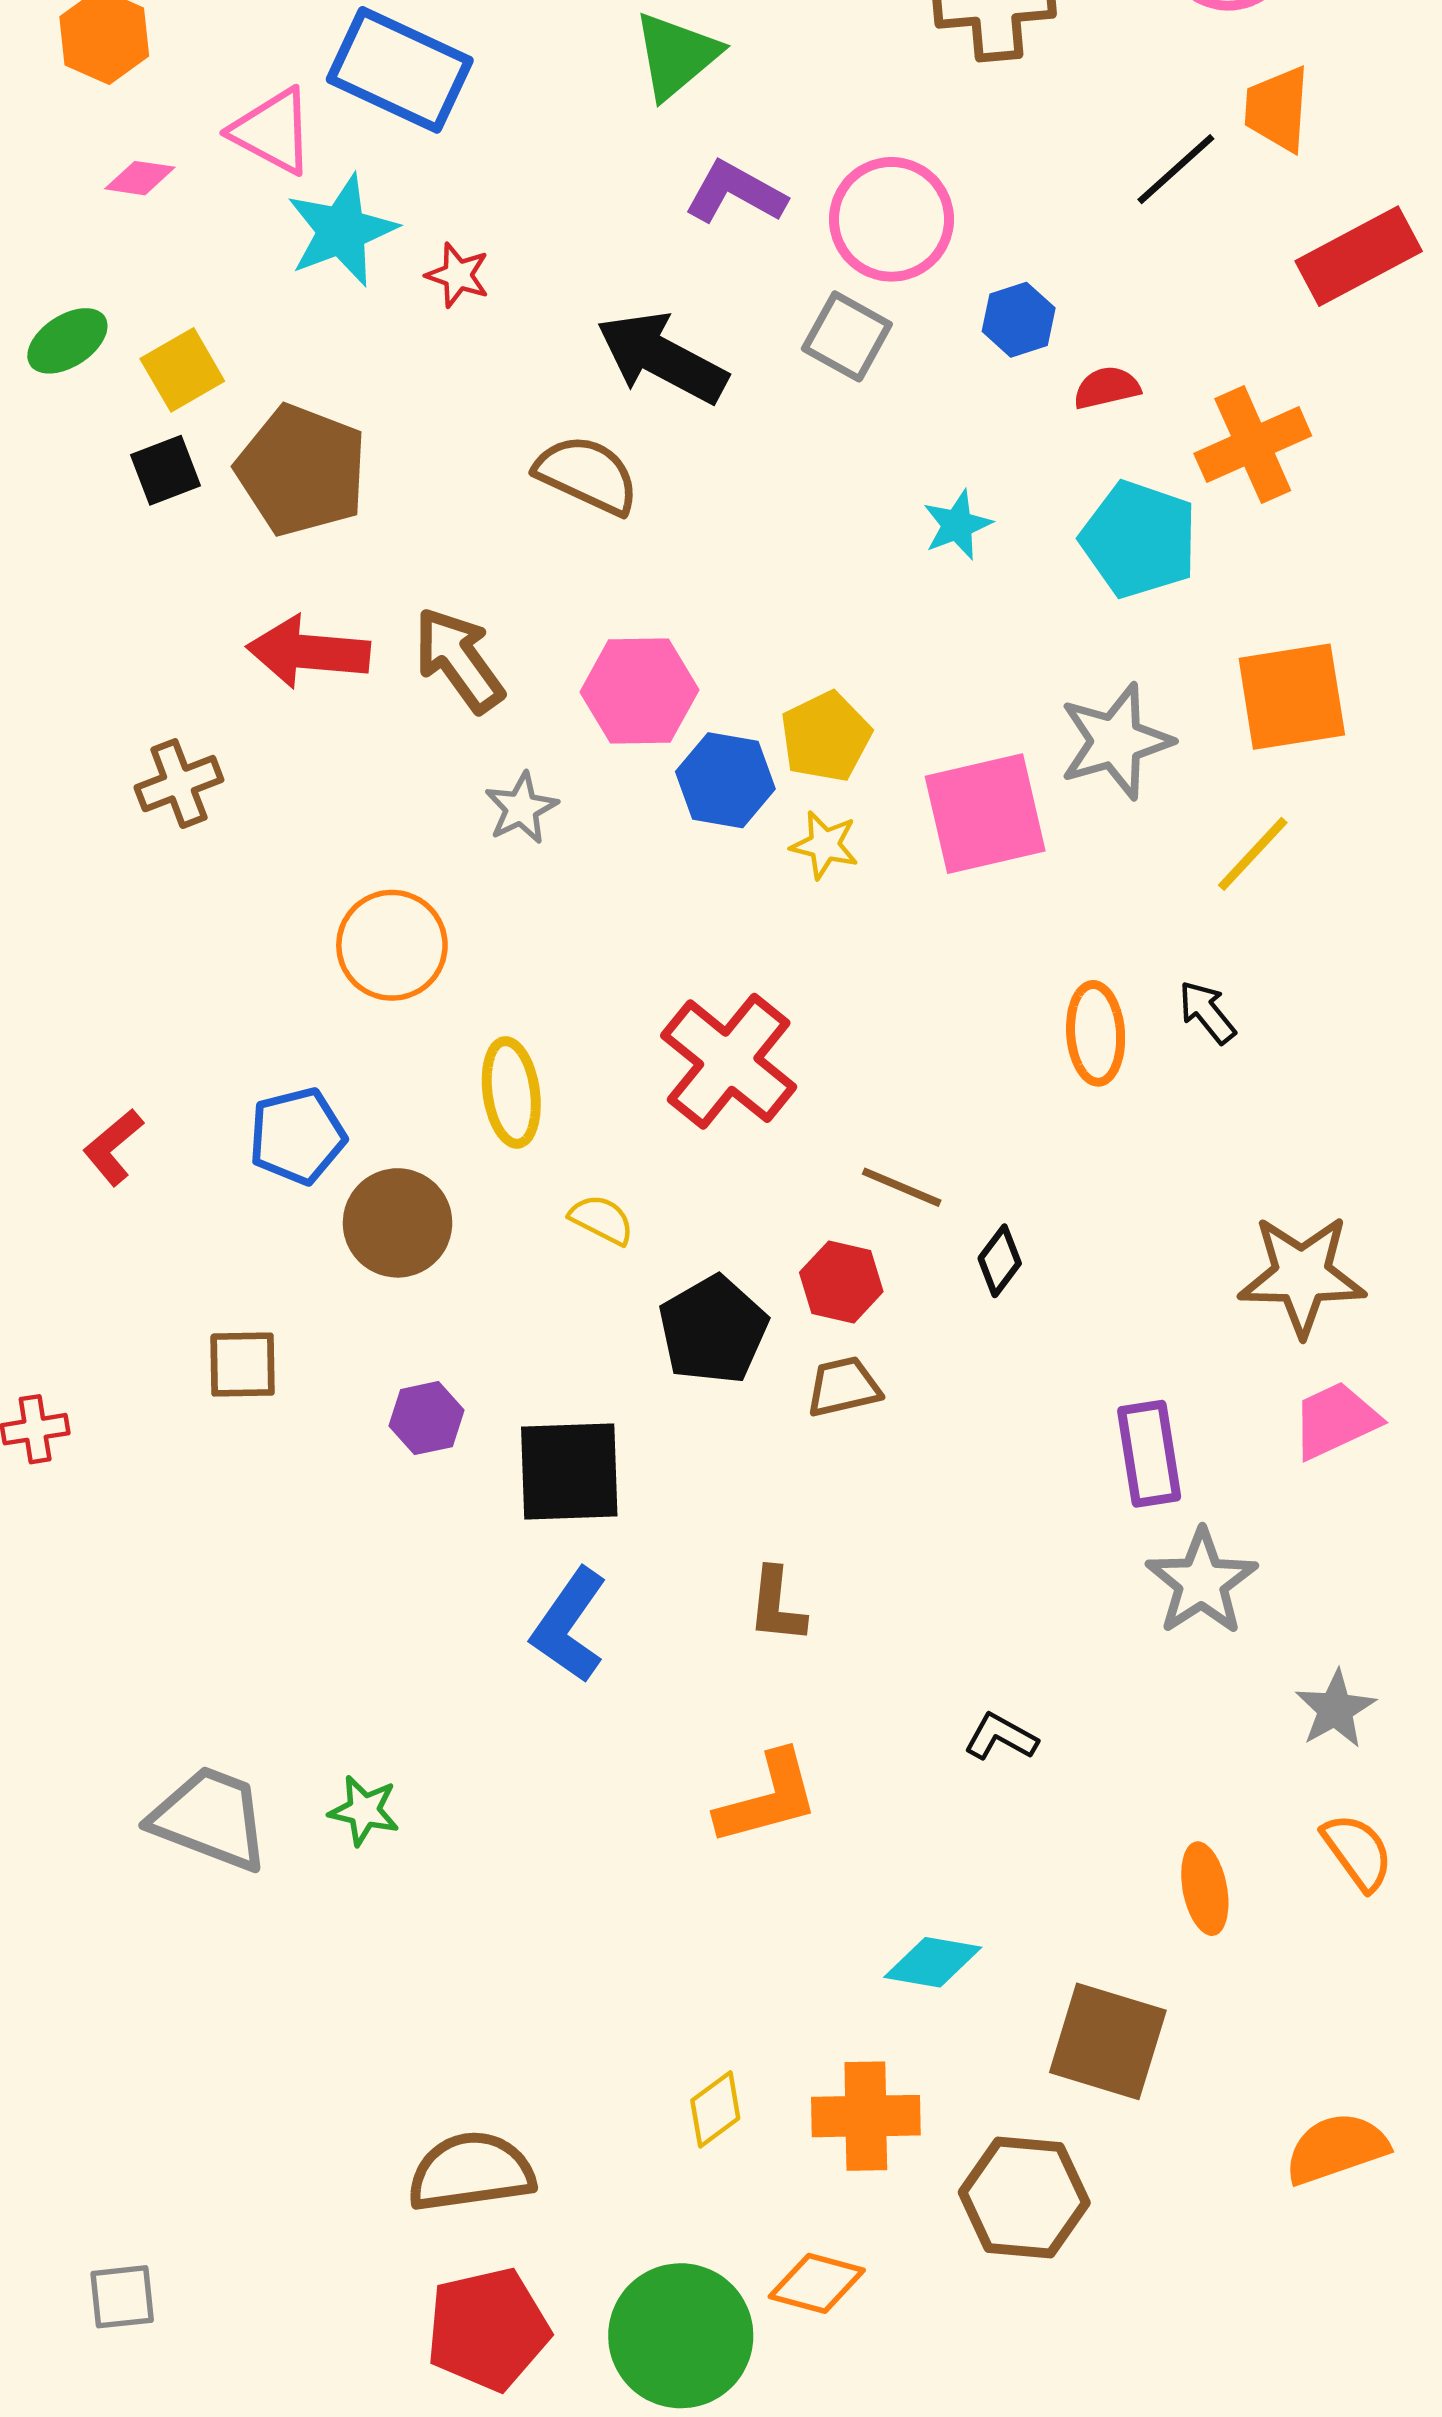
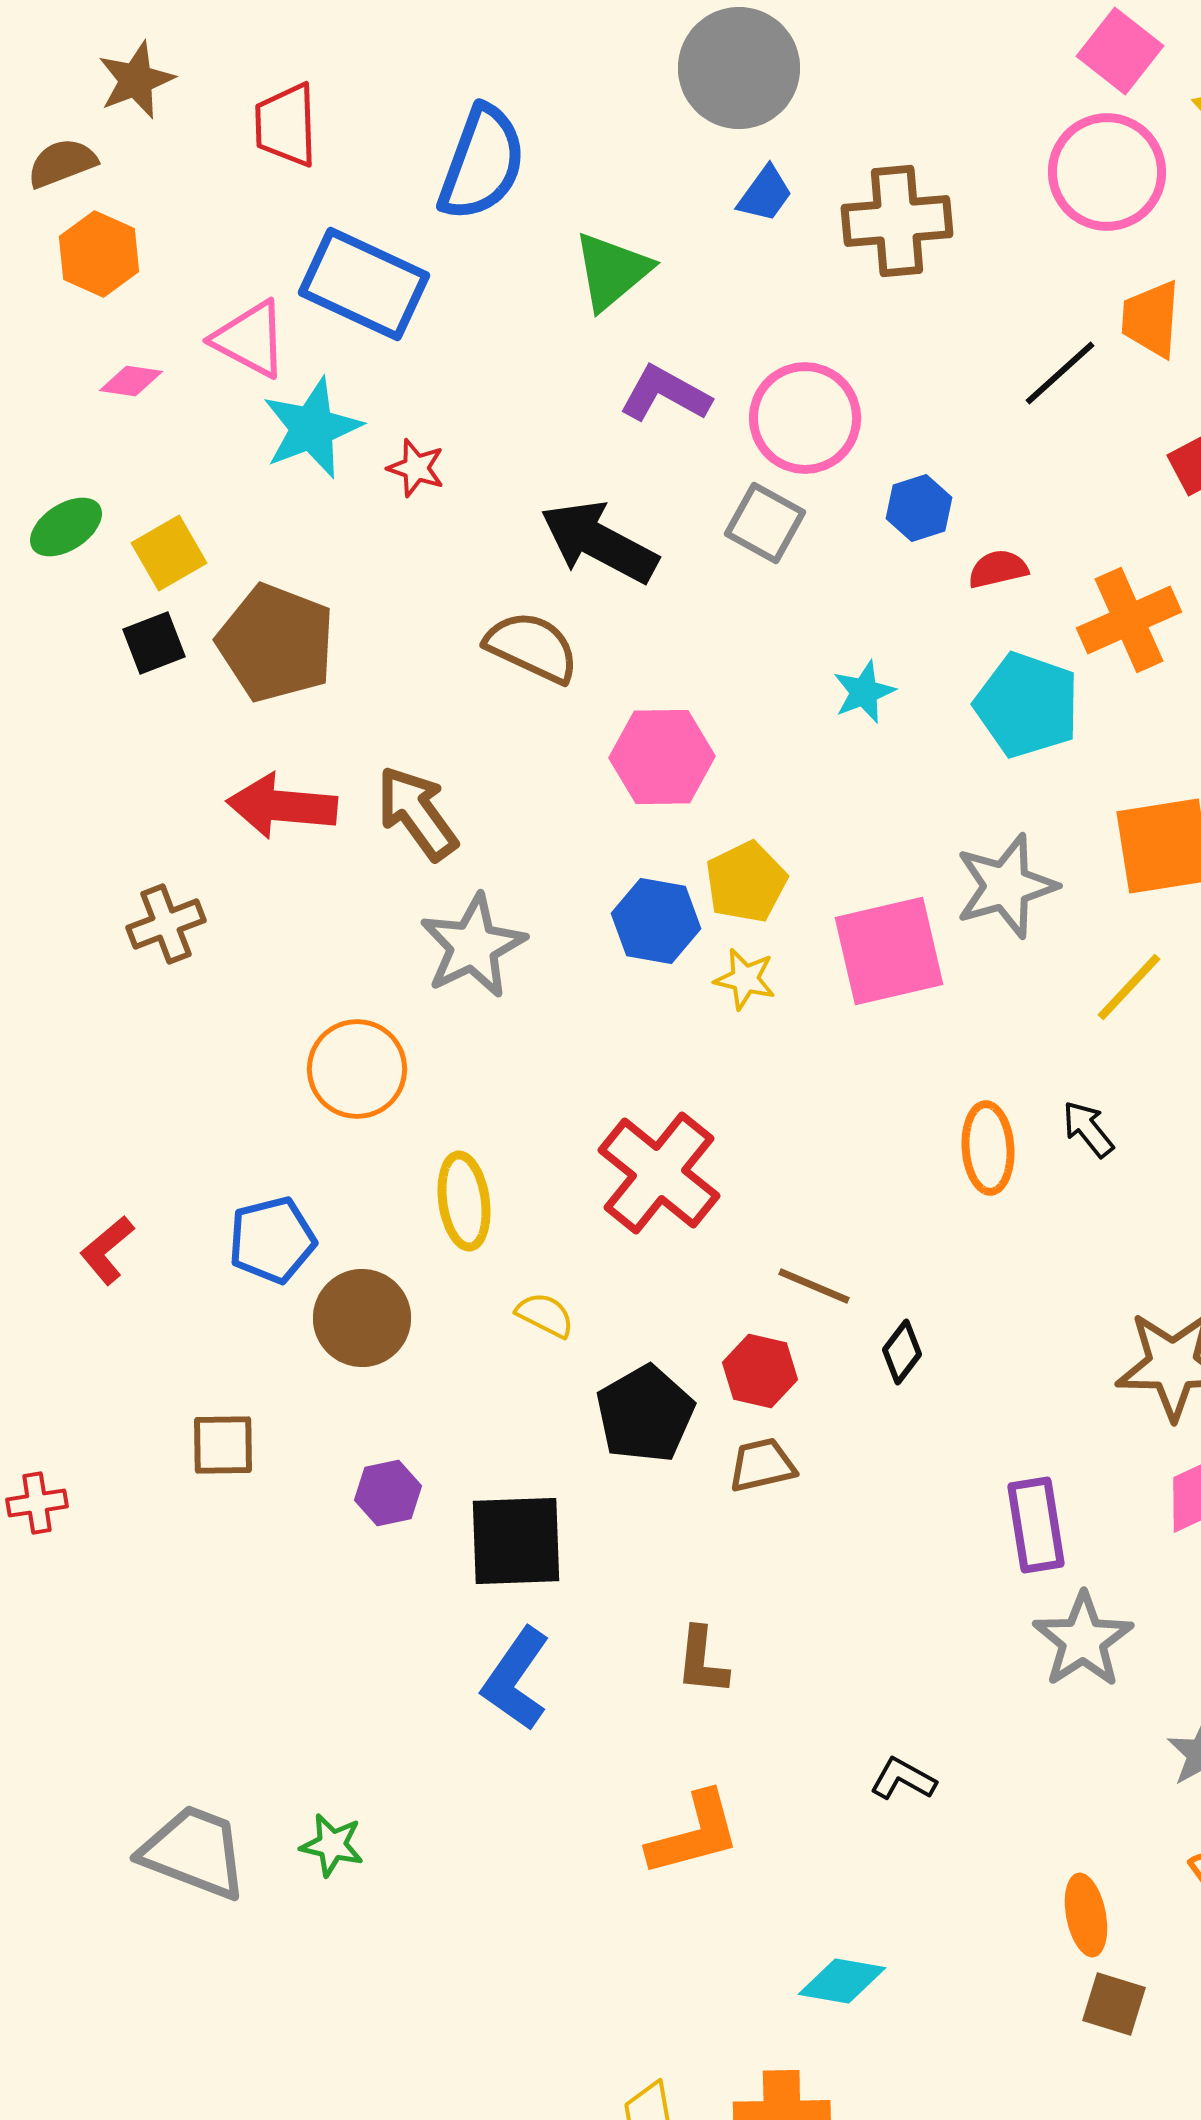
pink hexagon: (639, 691) -> (662, 757), moved
gray star: (521, 808) -> (473, 946), size x1.6
brown square: (1108, 2041) -> (1114, 2004), moved, size x0.6

